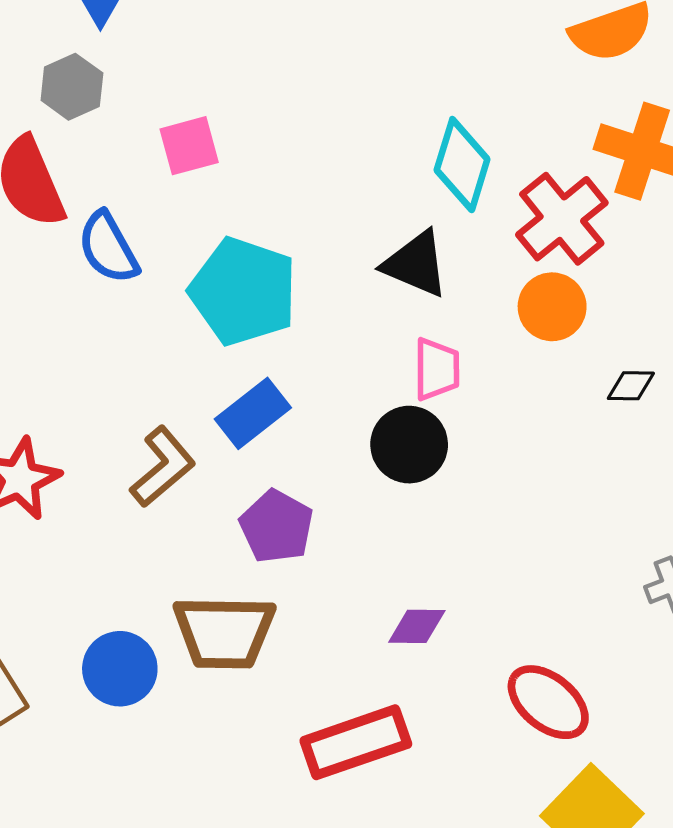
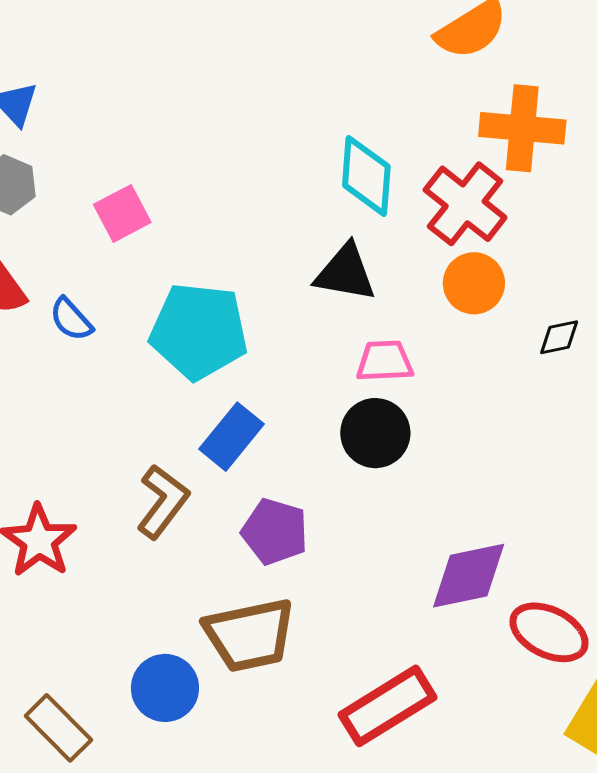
blue semicircle: (108, 248) -> (71, 319), size x0.7
pink trapezoid: (437, 369) -> (385, 361), turned -80
purple diamond: (417, 626) -> (469, 576), moved, size x1.6

